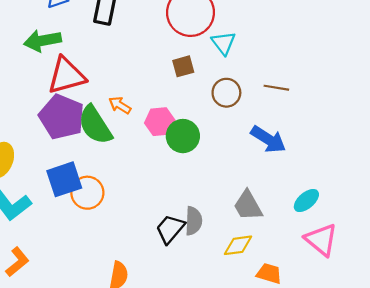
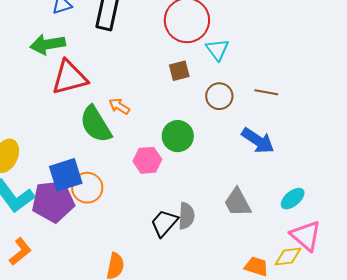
purple pentagon: (62, 117) -> (53, 201), moved, turned -30
pink hexagon: (160, 122) -> (147, 160), moved
yellow diamond: (238, 245) -> (288, 256), moved

